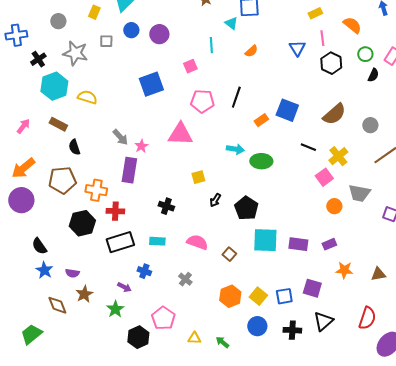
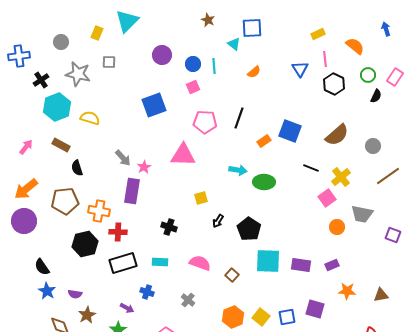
blue circle: (131, 30) -> (193, 64), moved

